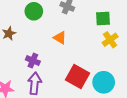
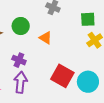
green circle: (34, 11) -> (21, 26), moved

